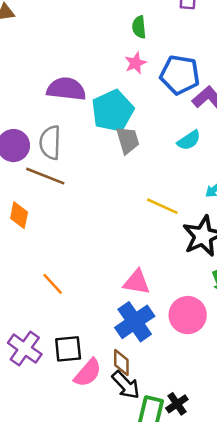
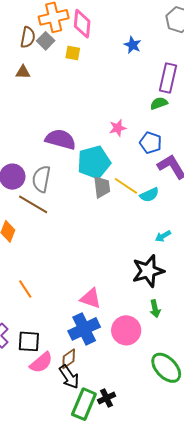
green semicircle: (139, 27) -> (159, 103), moved, turned 66
blue pentagon: (180, 75) -> (151, 143), size x0.7
yellow line: (162, 206) -> (126, 186), moved
brown diamond: (121, 362) -> (69, 359), turned 45

